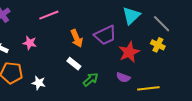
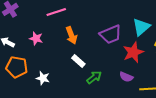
cyan triangle: (131, 16) -> (141, 27), moved
orange arrow: (77, 38) -> (71, 35), moved

